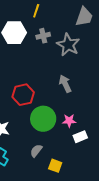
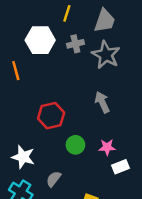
gray trapezoid: (84, 17) -> (105, 21), moved
green circle: (43, 119) -> (75, 145), size x0.6
gray semicircle: (36, 151) -> (54, 179), moved

